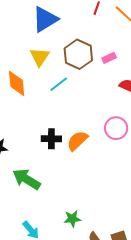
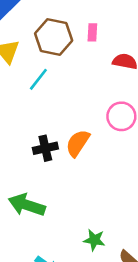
pink rectangle: (109, 58) -> (92, 32), turned -48
green star: (72, 219) -> (94, 240), turned 30

